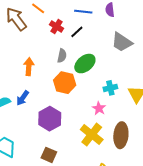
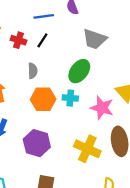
green ellipse: (85, 64) -> (79, 71), moved
cyan cross: (110, 88) -> (70, 98), moved, turned 32
pink star: (99, 108) -> (102, 108), moved, size x1.5

